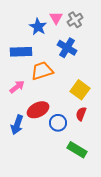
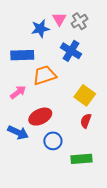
blue star: (38, 27) -> (40, 29), turned 30
blue circle: (58, 123) -> (53, 141), moved
blue arrow: (17, 125) -> (18, 132), turned -84
green rectangle: (77, 150) -> (82, 159), turned -36

